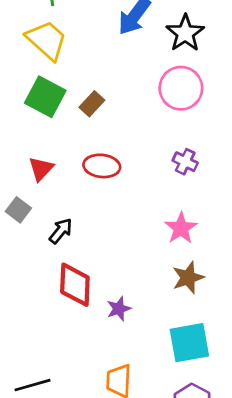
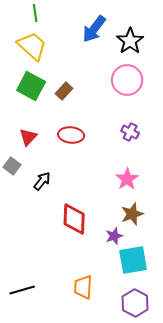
red diamond: (75, 285) -> (74, 219), moved
purple star: (119, 309) -> (114, 236), moved

